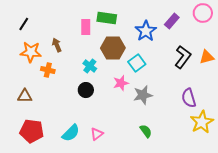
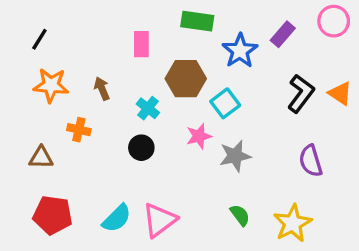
green rectangle: (107, 18) -> (197, 21), moved
brown arrow: (57, 45) -> (102, 89), moved
orange triangle: (207, 57) -> (340, 93), turned 49
orange cross: (48, 70) -> (79, 130), moved
yellow star: (202, 122) -> (293, 223), moved
pink triangle: (97, 134) -> (159, 220), size x1.6

